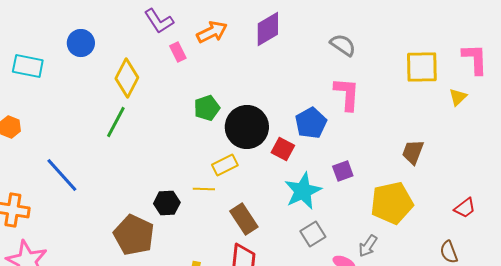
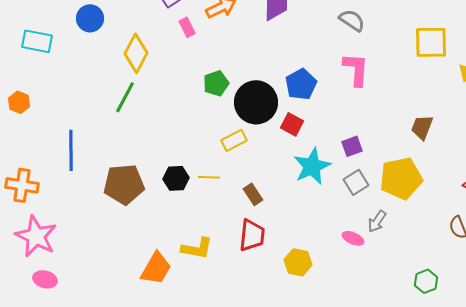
blue pentagon: (311, 123) -> (301, 84), moved
blue line: (62, 175) -> (71, 150), turned 42
yellow line: (204, 189) -> (209, 177), moved
brown rectangle: (244, 219) -> (253, 194), size x0.7
gray square: (313, 234) -> (356, 182), moved
brown pentagon: (134, 235) -> (124, 184), moved, turned -30

